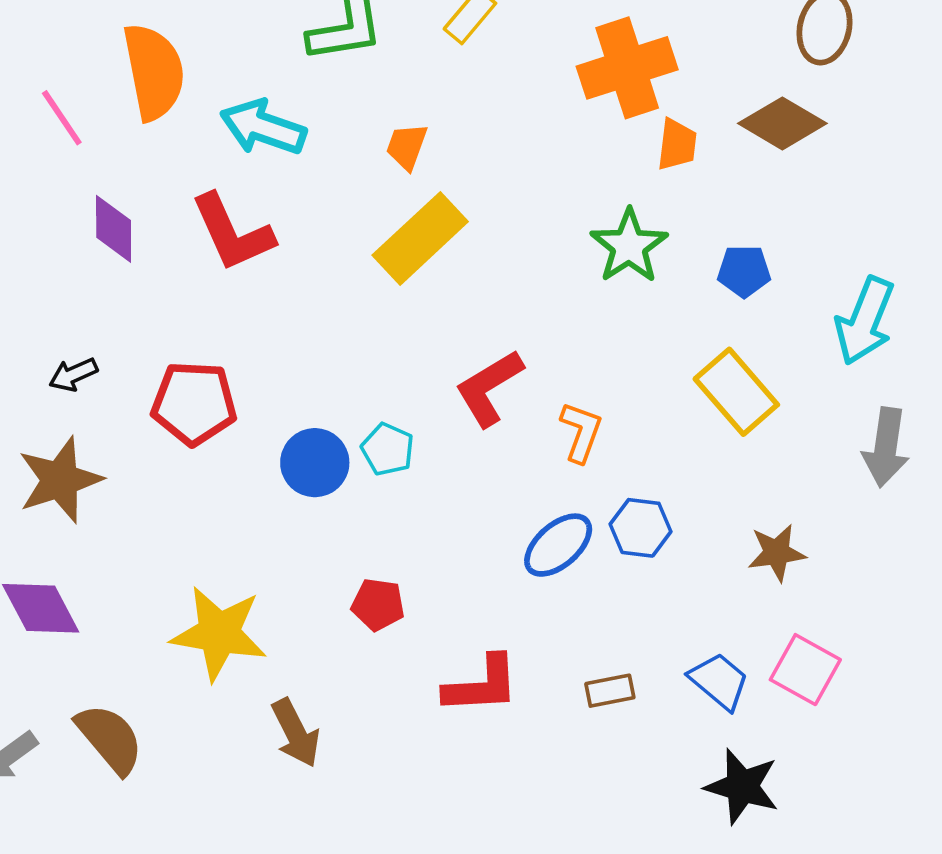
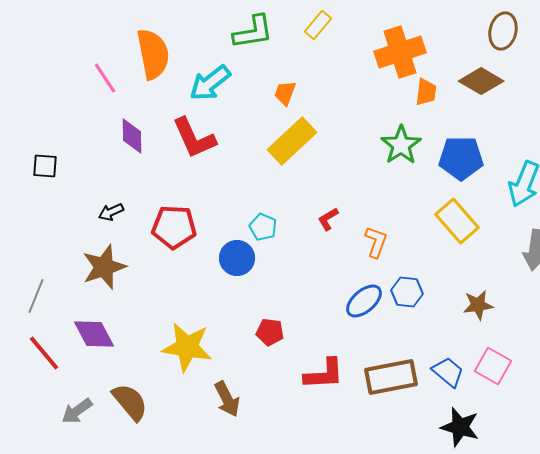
cyan arrow: (263, 127) -> (210, 83), turned -57
blue pentagon: (744, 271) -> (461, 158), size x1.6
red L-shape: (489, 388) -> (328, 219), size x0.6
cyan pentagon: (388, 449) -> (263, 227), moved
brown rectangle: (610, 691) -> (391, 377), size x2.0

